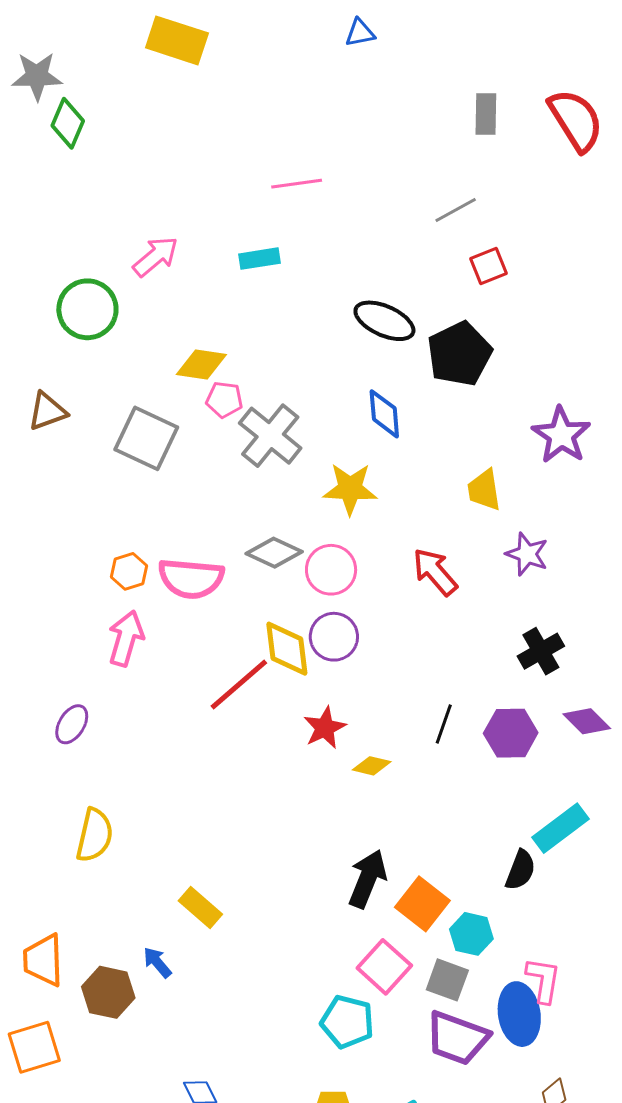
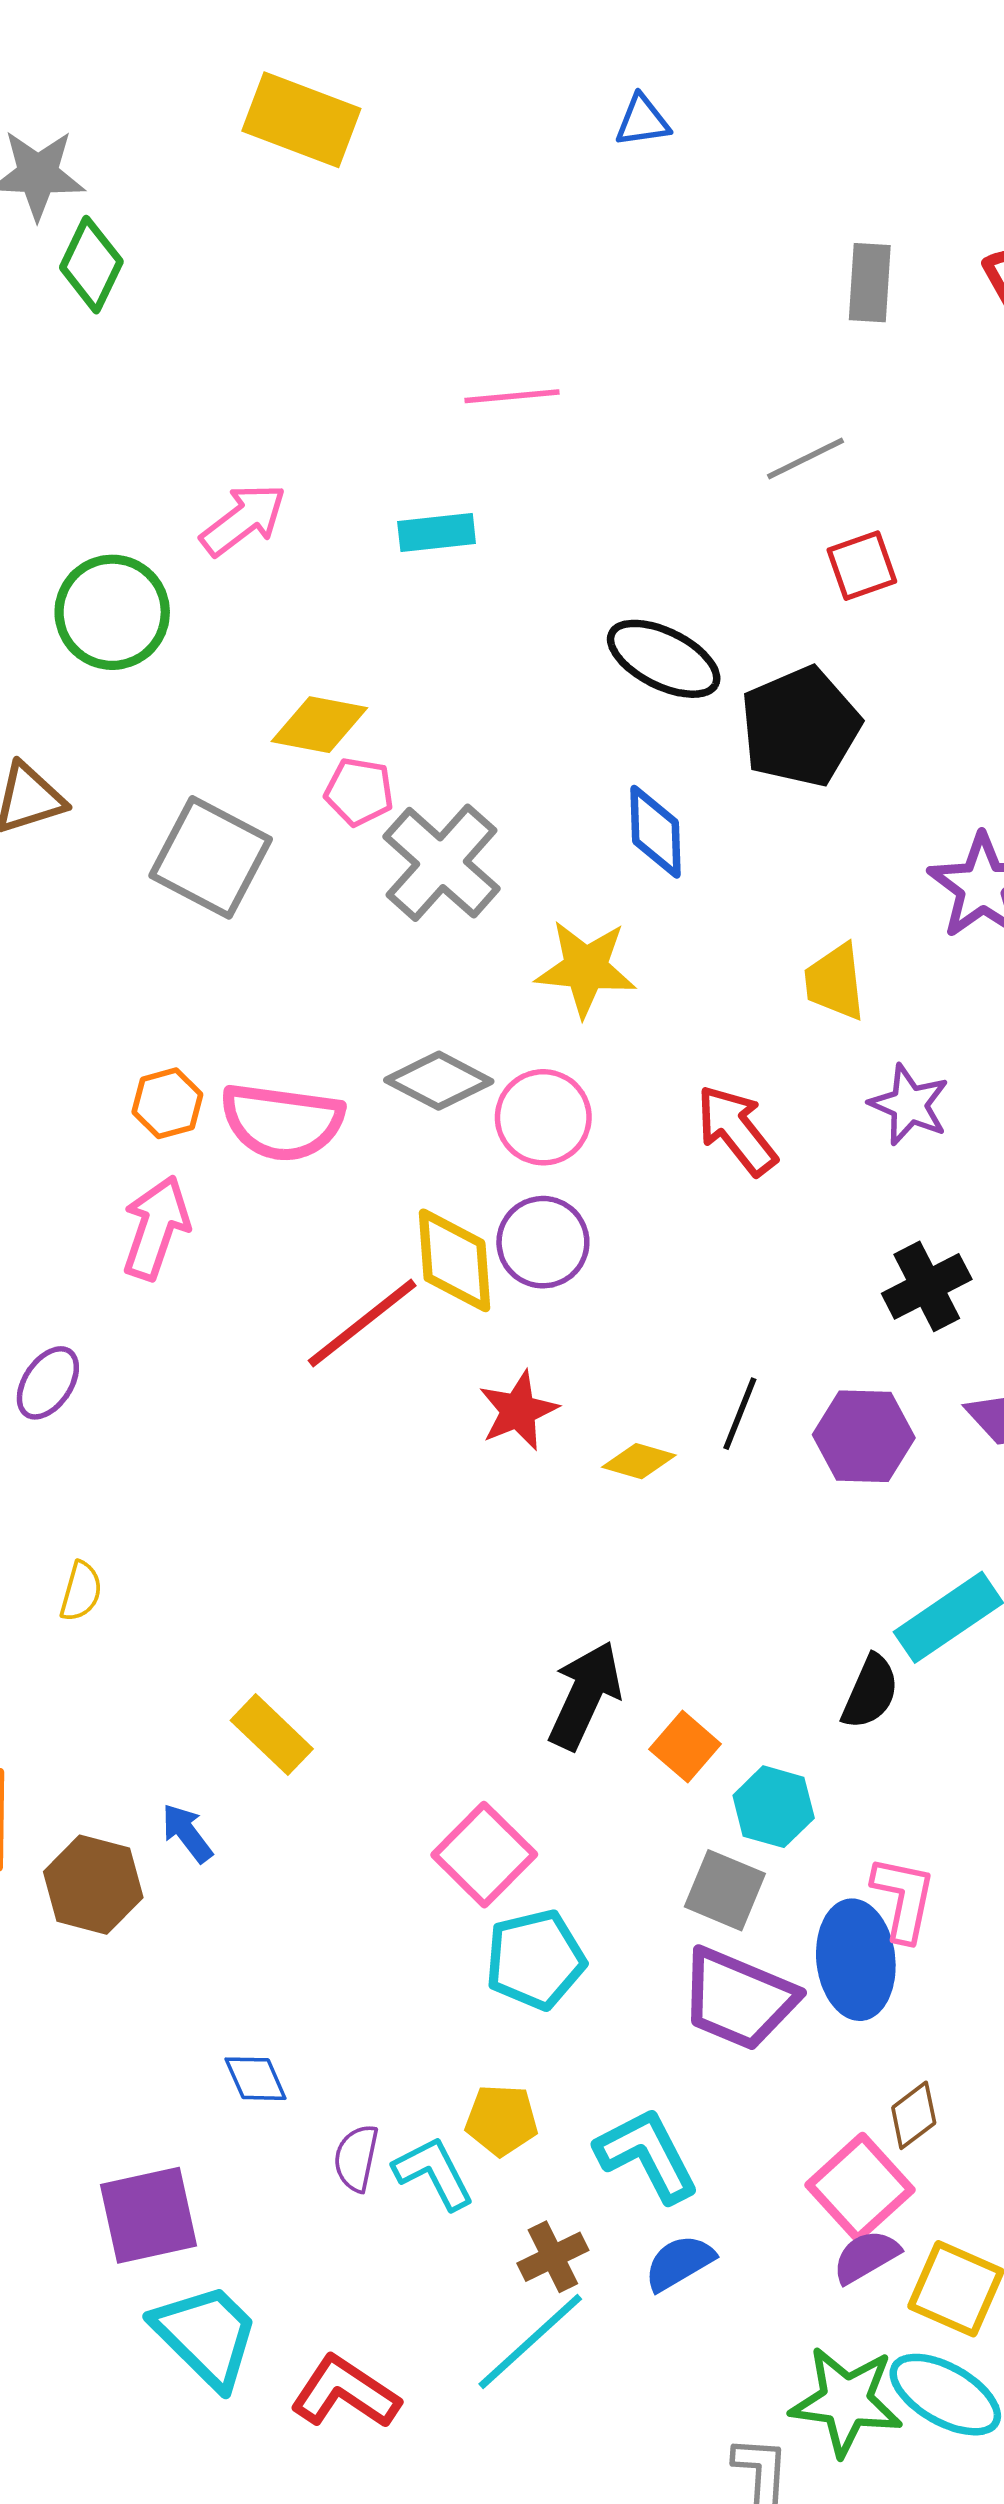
yellow diamond: (372, 766) -> (639, 1461), moved
yellow semicircle: (95, 835) -> (81, 1591), size x0.6
orange square: (422, 904) -> (685, 1747), size x0.7
pink square: (384, 967) -> (484, 1855), moved
cyan pentagon: (347, 1022) -> (535, 1960), turned -30

